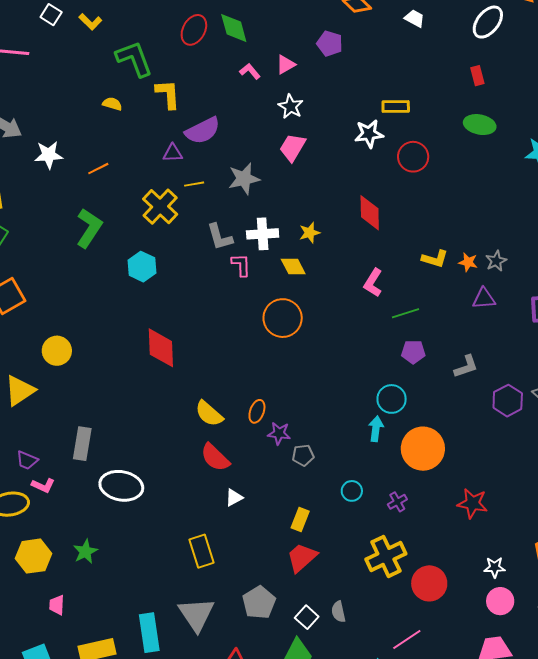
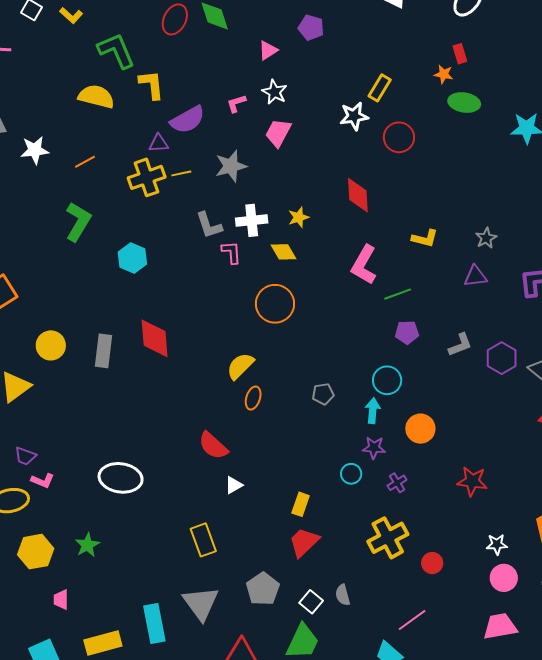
pink L-shape: (250, 71) -> (236, 103), moved, turned -65
yellow semicircle: (112, 104) -> (96, 97), size x1.8
yellow rectangle: (396, 106) -> (380, 88), turned -56
yellow cross: (160, 207) -> (147, 177), moved, turned 30
orange star: (468, 262) -> (444, 74), moved
pink L-shape: (373, 283) -> (364, 265), size x1.4
purple hexagon: (508, 401) -> (502, 358), moved
yellow semicircle: (209, 414) -> (240, 366), moved, turned 96
purple star: (279, 433) -> (374, 448), moved
gray rectangle: (82, 444) -> (103, 351), moved
orange circle: (423, 449) -> (420, 429), size x0.7
gray pentagon: (303, 455) -> (323, 394), moved
red circle: (429, 583) -> (432, 563), size x0.6

